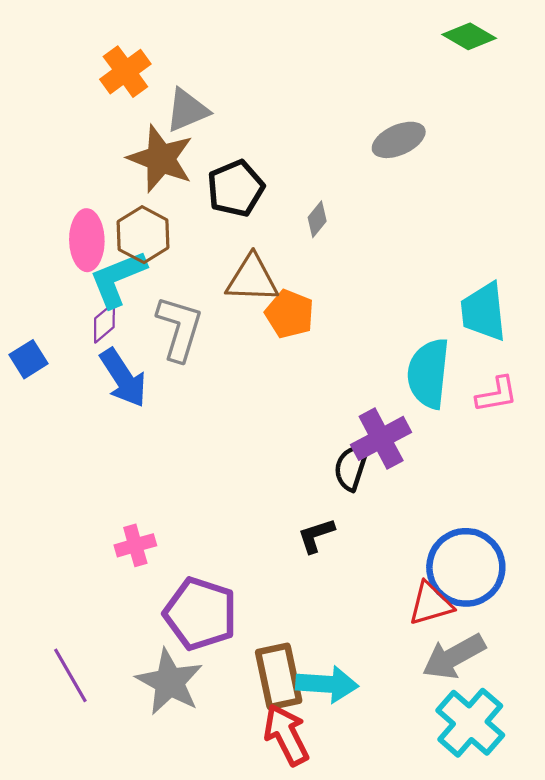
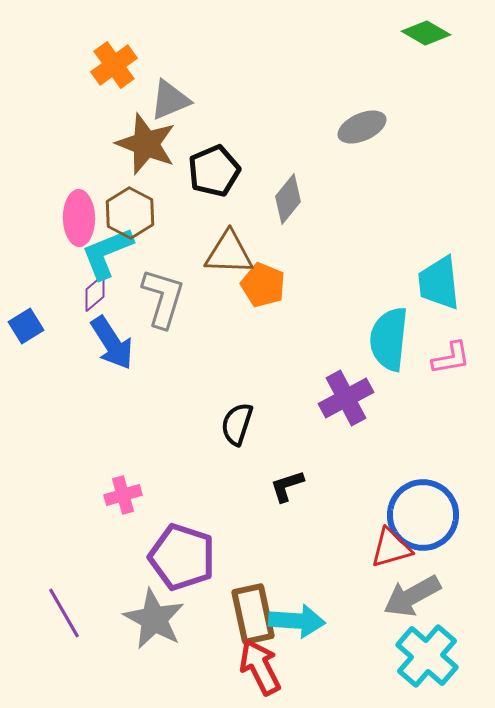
gray diamond: (317, 219) -> (288, 199), size x1.5
black semicircle: (351, 467) -> (237, 424), moved

